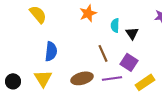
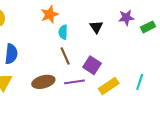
cyan semicircle: (115, 25) -> (63, 32), moved
black triangle: (132, 33) -> (96, 27), moved

